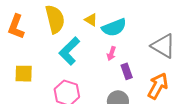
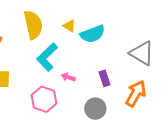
pink arrow: (111, 53) -> (68, 77), moved, turned 88

